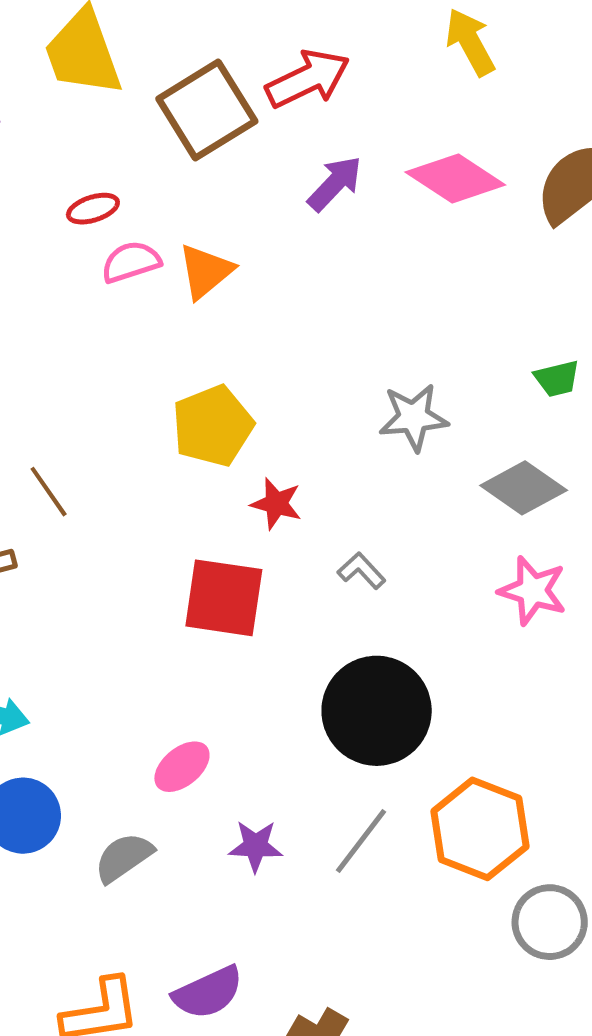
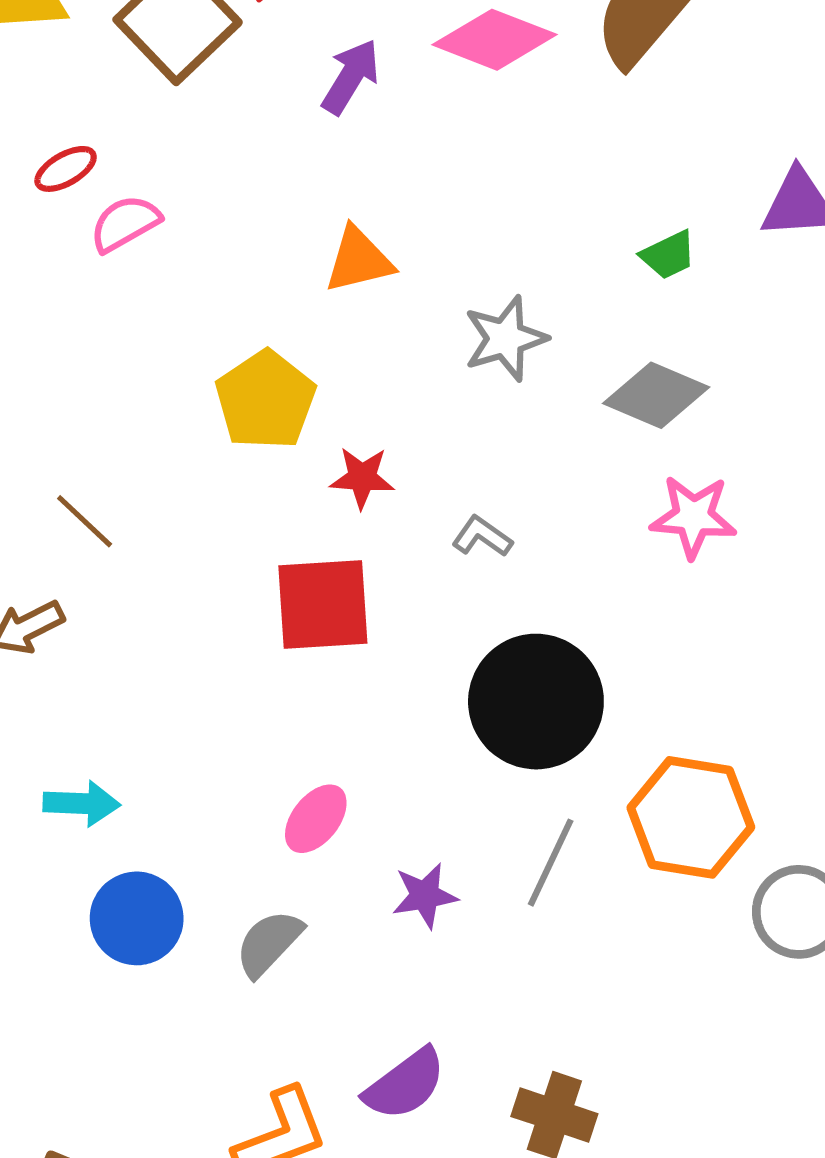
orange triangle: (206, 271) -> (359, 260), moved, turned 38

